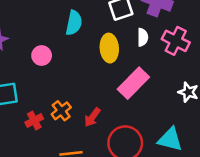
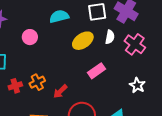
cyan semicircle: (74, 23) -> (59, 16), turned -126
yellow ellipse: (109, 48) -> (83, 41), turned 50
pink rectangle: (133, 83) -> (96, 71), size x0.7

